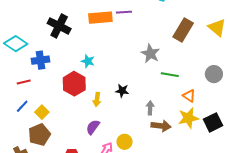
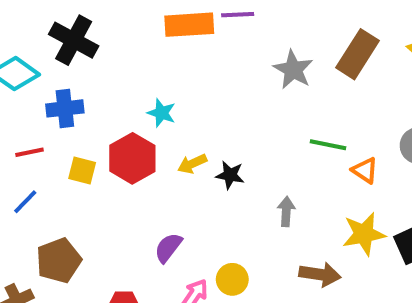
black cross: (59, 26) -> (74, 40), moved
gray star: (150, 54) -> (293, 70), moved
orange triangle: (189, 96) -> (365, 170), moved
yellow arrow: (97, 99) -> (192, 164), moved, turned 56
yellow square: (42, 112) -> (82, 171), moved, turned -32
brown arrow: (161, 126) -> (320, 274), moved

